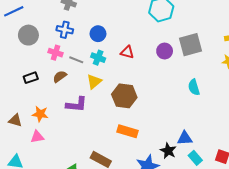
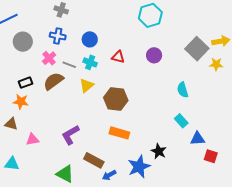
gray square: (191, 45) -> (197, 49), moved, turned -30
pink cross: (55, 53) -> (49, 58), turned 32
brown semicircle: (60, 76) -> (53, 81), size x1.5
purple L-shape: (77, 104) -> (70, 135), moved, turned 145
orange star: (40, 114) -> (21, 102), moved
blue triangle: (185, 138) -> (197, 139), moved
cyan rectangle: (195, 158) -> (181, 121), moved

